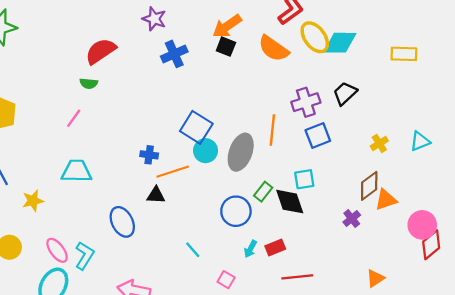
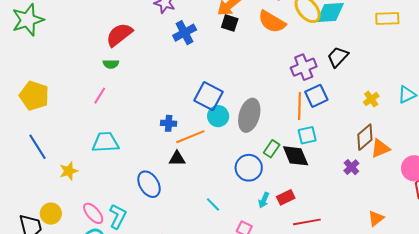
orange line: (272, 130) -> (299, 106), moved

